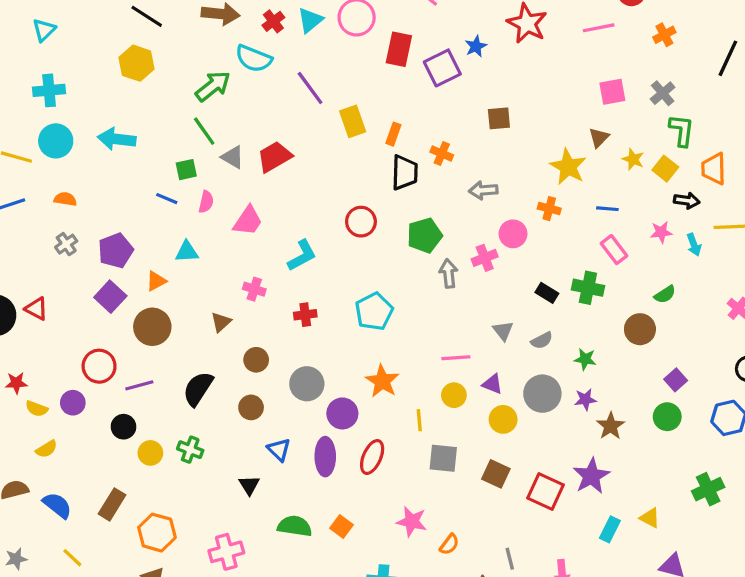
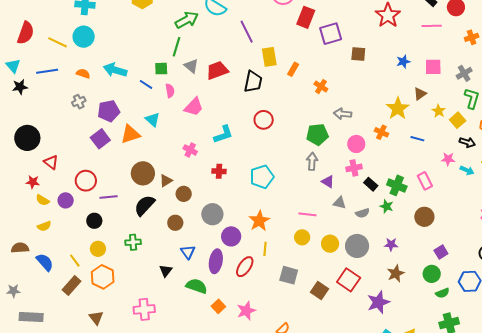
blue star: (476, 46) -> (403, 62), moved
brown square: (499, 118) -> (358, 54), moved
green line: (204, 131) -> (176, 47), turned 42
cyan arrow: (117, 139) -> (115, 70), moved
black trapezoid: (405, 173) -> (253, 82), moved
pink semicircle: (206, 202) -> (170, 91), turned -32
green pentagon: (425, 235) -> (317, 134), moved
cyan arrow: (694, 245) -> (467, 170), turned -56
pink rectangle: (614, 250) -> (425, 181), moved
cyan triangle: (187, 252) -> (153, 119), turned 35
pink cross: (485, 258) -> (354, 168), moved
orange triangle: (156, 281) -> (130, 134), size x1.5
green semicircle: (665, 294) -> (442, 293), moved
red triangle: (36, 309) -> (51, 162), moved
brown triangle: (221, 322) -> (166, 181), moved
brown circle: (152, 327) -> (143, 173), moved
gray triangle: (503, 331) -> (340, 203), turned -48
green star: (585, 359) -> (387, 206), moved
purple triangle: (492, 384) -> (328, 182), moved
purple star: (585, 399) -> (391, 244), moved
yellow circle: (503, 419) -> (330, 244), moved
yellow line: (419, 420) -> (265, 249), moved
green cross: (190, 450) -> (133, 242), turned -35
yellow circle: (150, 453) -> (98, 249), moved
red square: (546, 491) -> (349, 280), moved
brown rectangle: (112, 504) -> (72, 285), moved
pink star: (412, 521) -> (246, 311), moved, turned 30
green semicircle: (295, 526) -> (197, 286), moved
orange hexagon: (157, 533) -> (103, 277), moved
yellow line: (72, 558) -> (75, 261), moved

